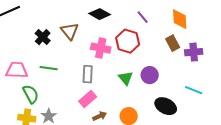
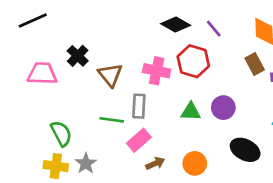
black diamond: (100, 14) -> (176, 25), moved
brown triangle: (70, 31) -> (110, 75), moved
green line: (49, 68) -> (112, 120), moved
pink trapezoid: (17, 70) -> (42, 74), moved
green triangle: (126, 78) -> (191, 112), turned -49

